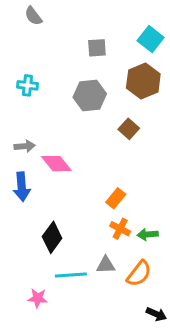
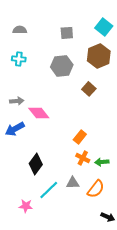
gray semicircle: (33, 16) -> (20, 30), moved, turned 128
blue arrow: (22, 187) -> (15, 129), turned 66
cyan line: (71, 275) -> (49, 190), turned -40

